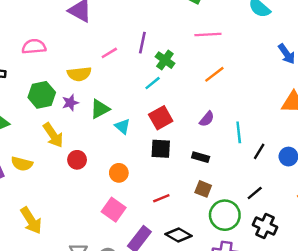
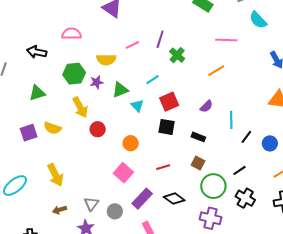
pink line: (208, 34) -> (226, 40), moved
cyan line: (153, 83) -> (153, 80), moved

